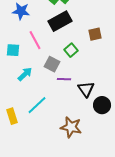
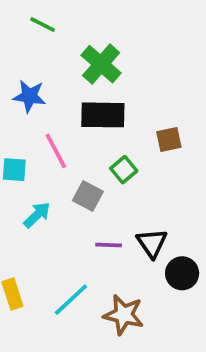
black rectangle: (60, 21) -> (103, 115), turned 30
purple line: (64, 79) -> (109, 245), moved
cyan line: (37, 105) -> (71, 300), moved

